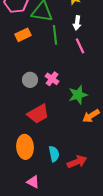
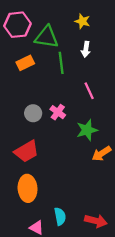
pink line: (80, 46) -> (89, 91), moved
red trapezoid: (38, 114) -> (26, 151), moved
cyan semicircle: (54, 154) -> (60, 216), moved
red arrow: (77, 162) -> (96, 221), moved, turned 36

